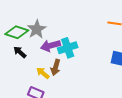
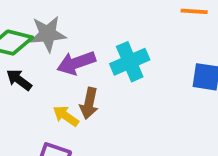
gray star: (37, 29) -> (48, 34), turned 30
cyan cross: (68, 48) -> (130, 62), moved

